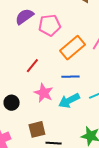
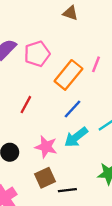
blue line: (71, 77) -> (73, 109), turned -36
pink star: (44, 93) -> (46, 147), moved

